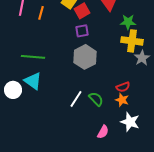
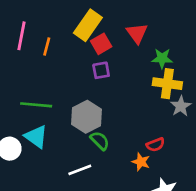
gray hexagon: (85, 57) -> (86, 117), moved
white line: (76, 99) -> (80, 170), moved, turned 36
green semicircle: (96, 99) -> (100, 141), moved
orange star: (122, 100) -> (141, 162), moved

